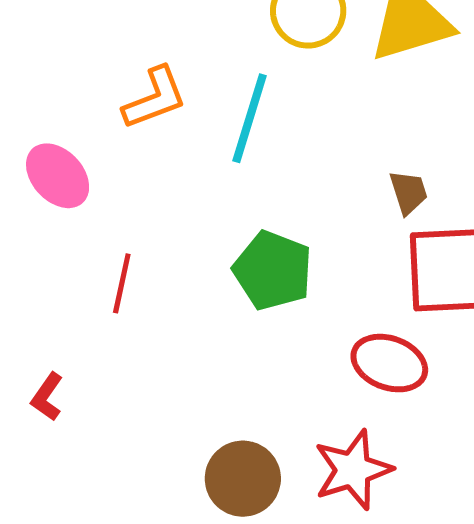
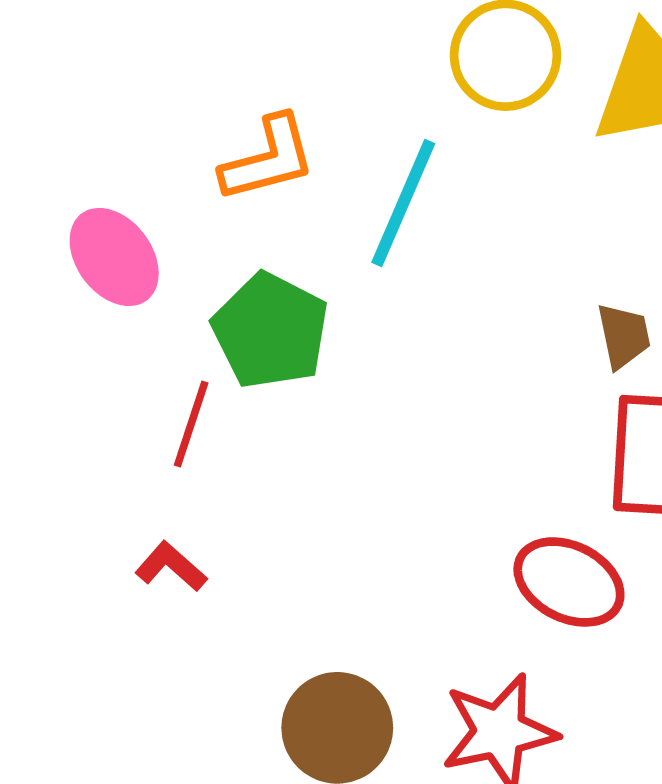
green pentagon: (273, 271) -> (270, 331), moved
red L-shape: (47, 397) -> (171, 567), moved, turned 90

